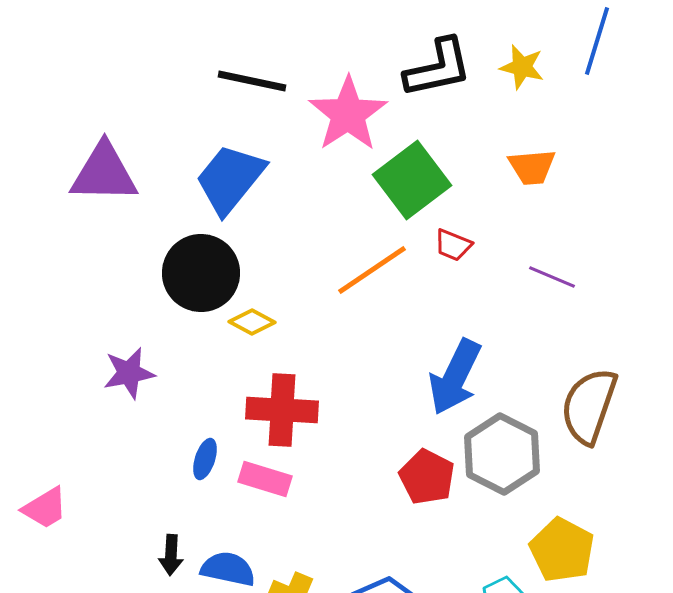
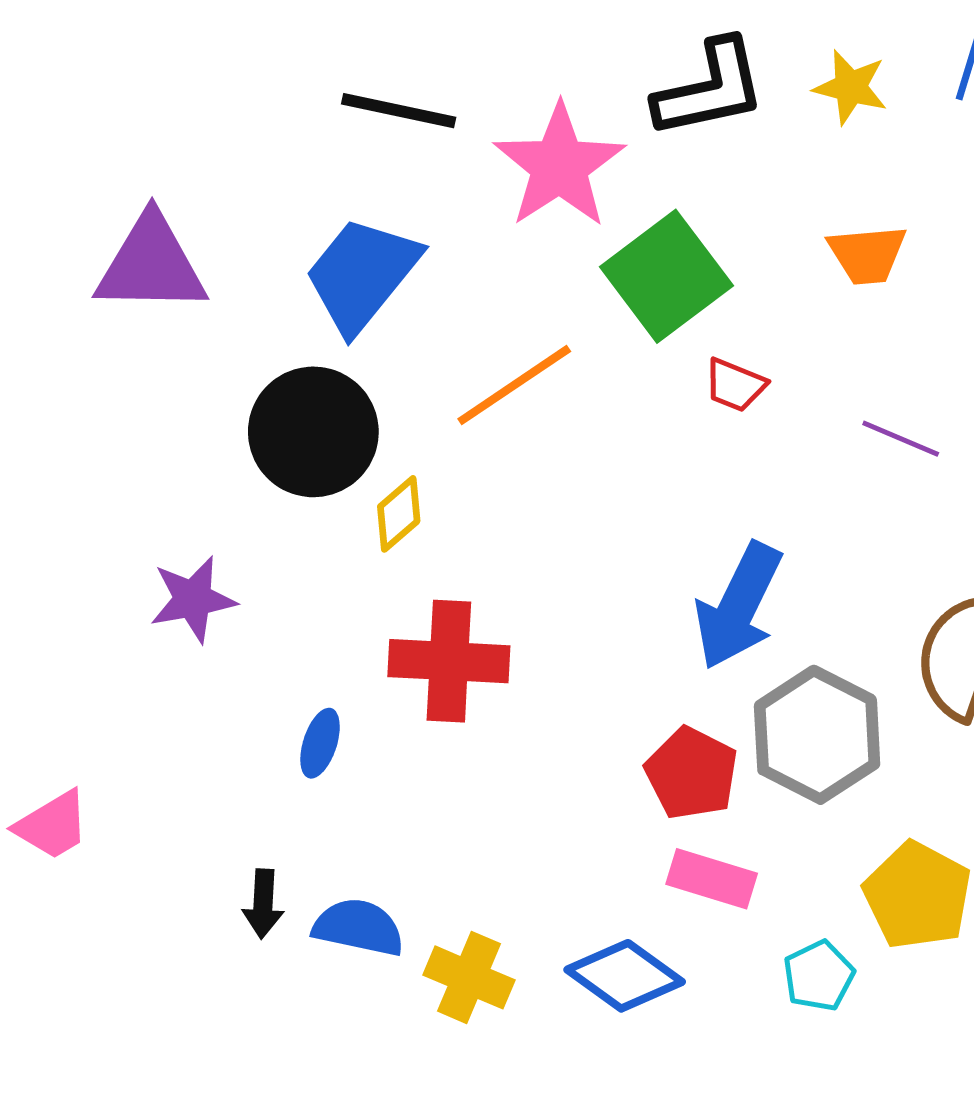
orange line: (372, 270) -> (514, 385), moved
yellow diamond: (252, 322) -> (399, 514), turned -69
pink rectangle: (265, 479) -> (712, 879), moved

